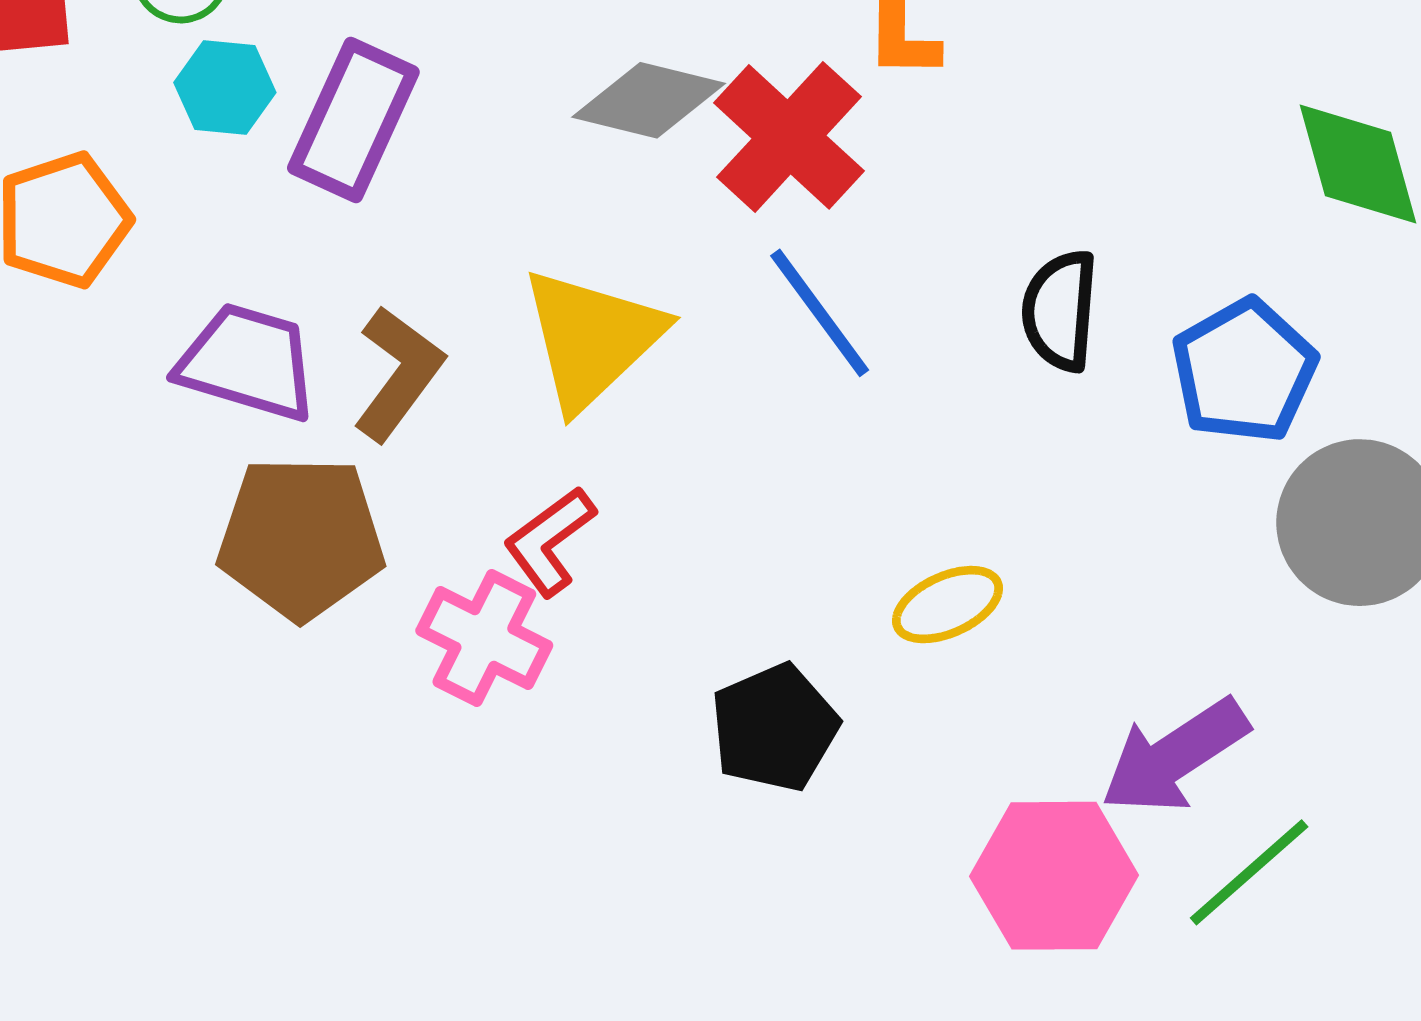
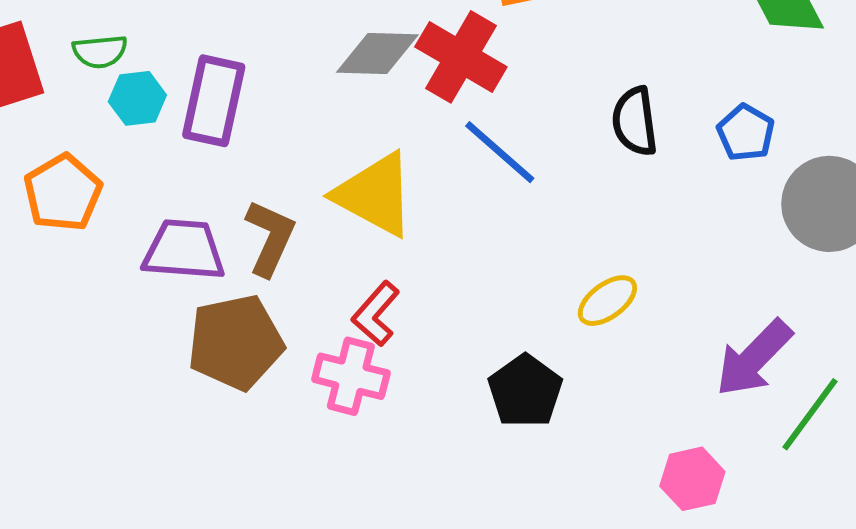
yellow triangle: (592, 339) -> (375, 195), turned -36
blue pentagon: (1244, 371) -> (746, 133), size x0.7
pink hexagon: (1054, 876) -> (692, 479), moved, size x0.7

